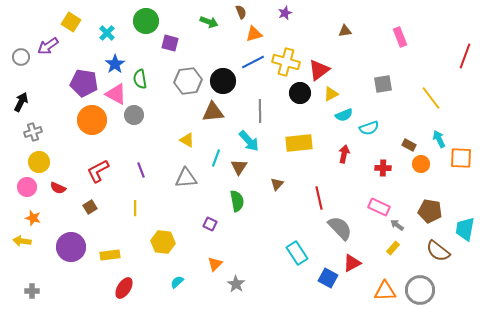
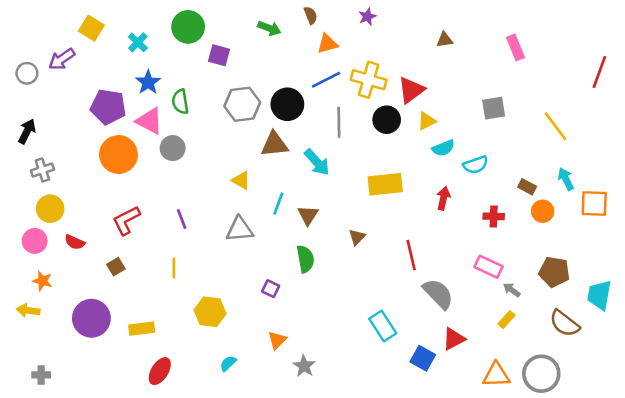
gray line: (260, 111) -> (339, 122), moved
cyan arrow: (249, 141) -> (317, 162), moved

